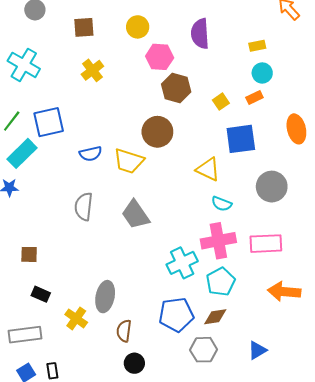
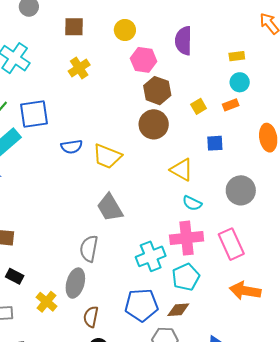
brown circle: (157, 132) -> (154, 124), moved
blue square: (241, 139) -> (215, 143), size x0.6
gray semicircle: (84, 207) -> (89, 249), moved
pink rectangle: (266, 244) -> (231, 244), turned 64

